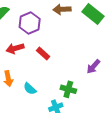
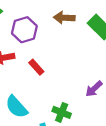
cyan semicircle: (30, 89) -> (16, 107), size x1.5

